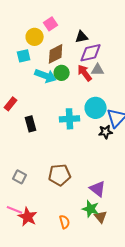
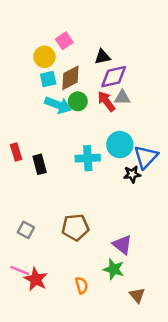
cyan square: (24, 56) -> (48, 79), moved
red rectangle: (11, 104) -> (16, 152), moved, turned -56
brown triangle: (101, 217) -> (137, 295), moved

